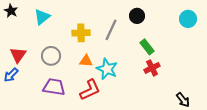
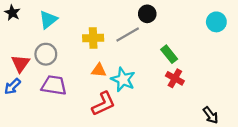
black circle: (137, 16) -> (147, 14), moved
gray line: (111, 30) -> (128, 35), turned 35
gray circle: (51, 56) -> (46, 54), moved
red cross: (152, 68) -> (175, 78), turned -35
purple trapezoid: (54, 87) -> (54, 85), moved

